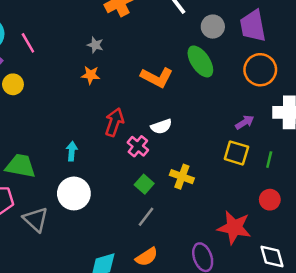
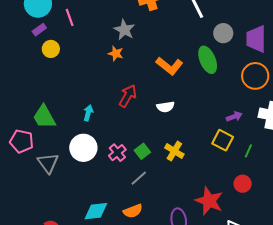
gray star: (95, 45) -> (124, 30), size x1.5
pink cross: (138, 146) -> (117, 153), moved
green trapezoid: (21, 166) -> (44, 117), turned -140

